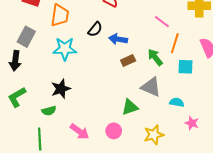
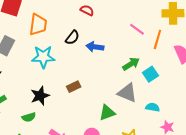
orange line: (175, 43) -> (157, 39), moved
green arrow: (155, 57) -> (131, 64), turned 96
brown rectangle: (128, 61) -> (74, 87), moved
cyan square: (185, 67) -> (150, 74), moved, turned -35

